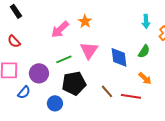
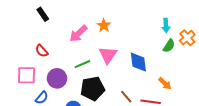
black rectangle: (16, 11) -> (43, 14), moved
red semicircle: (14, 41) -> (42, 51), moved
green semicircle: (144, 51) -> (169, 46), moved

